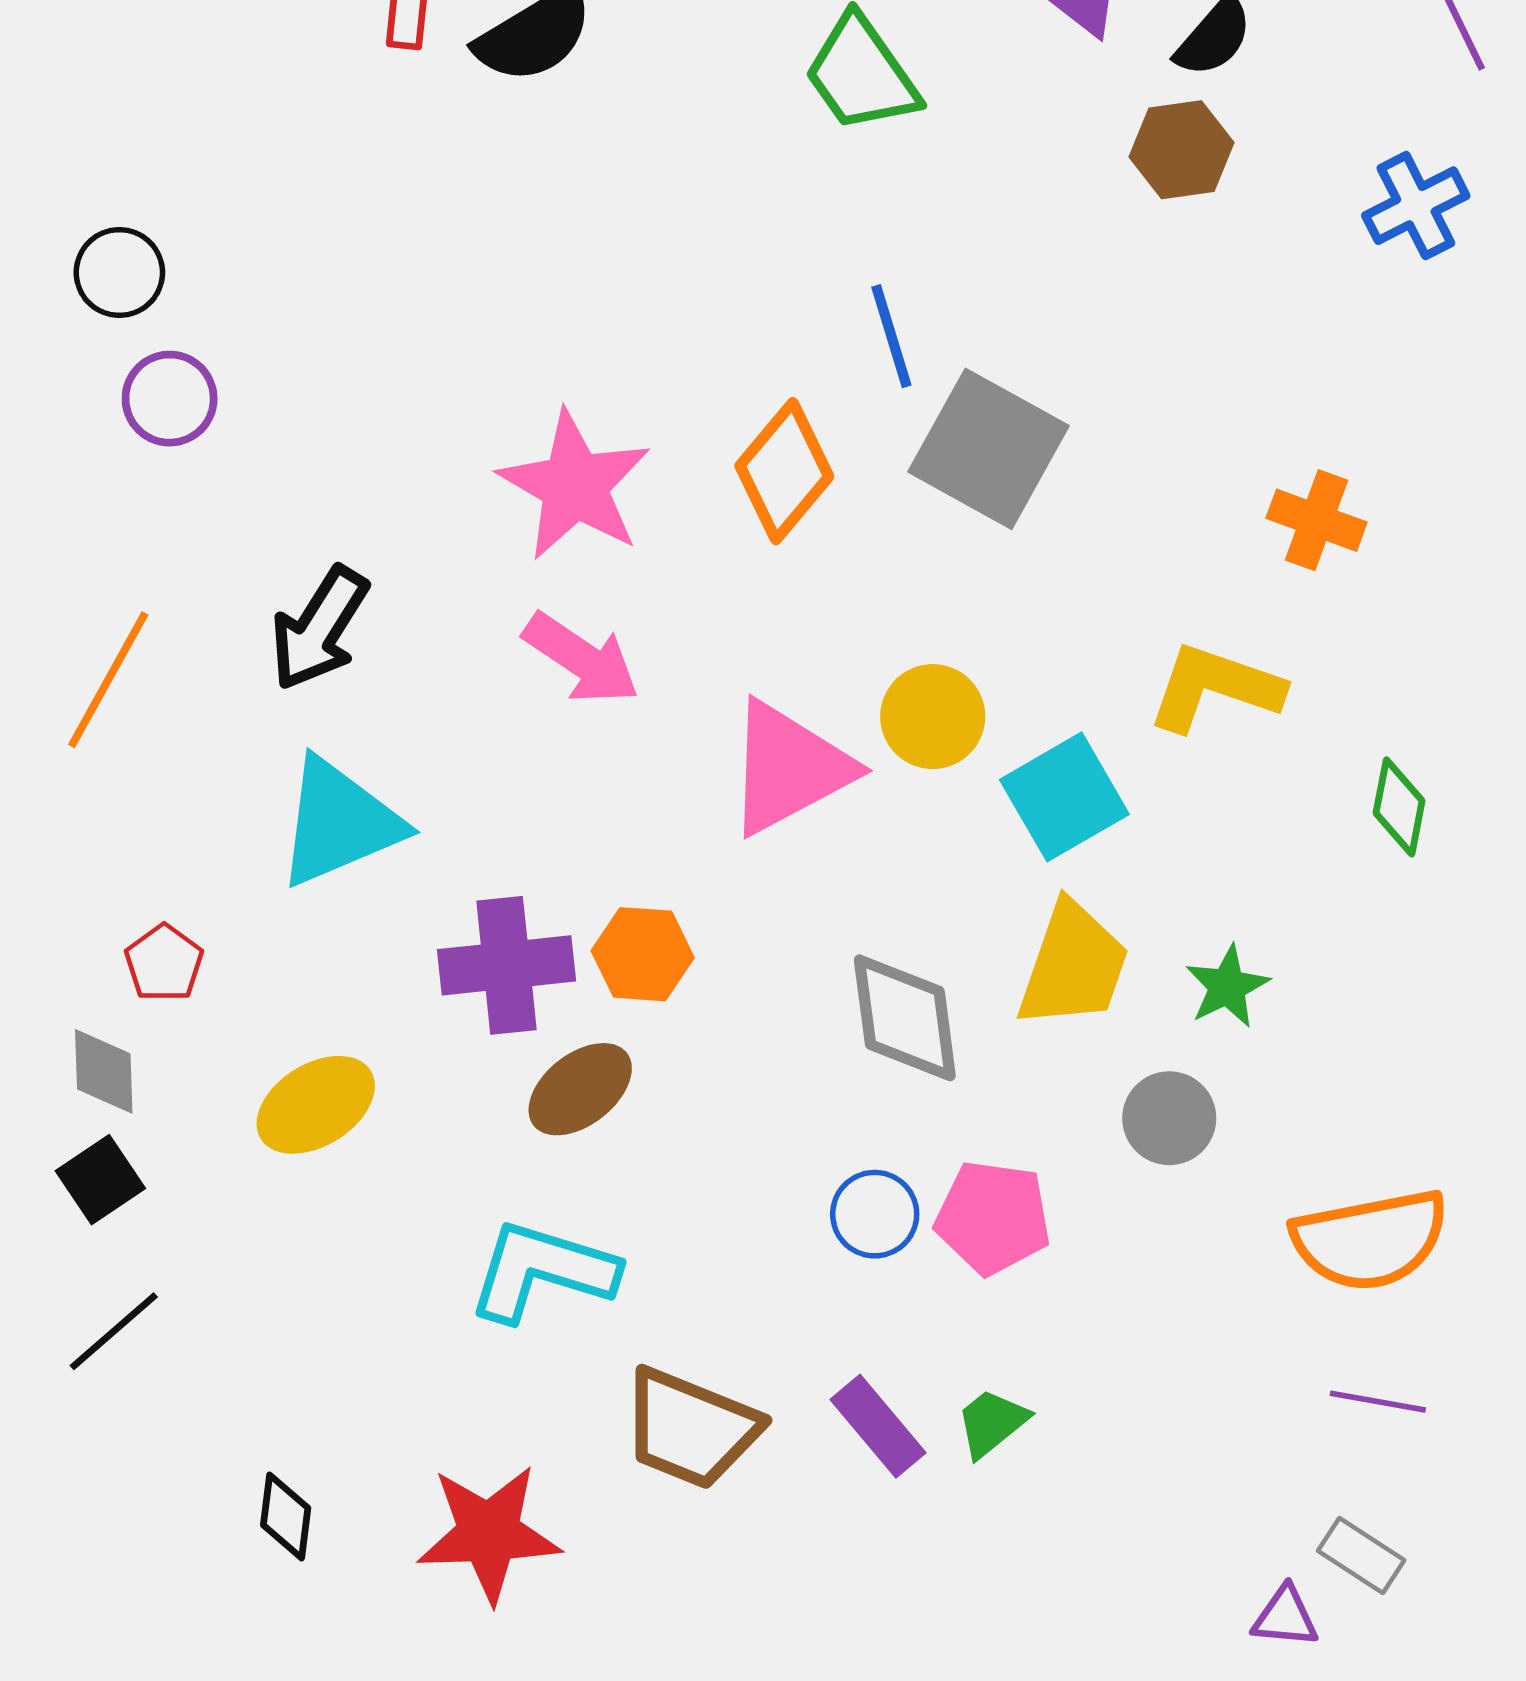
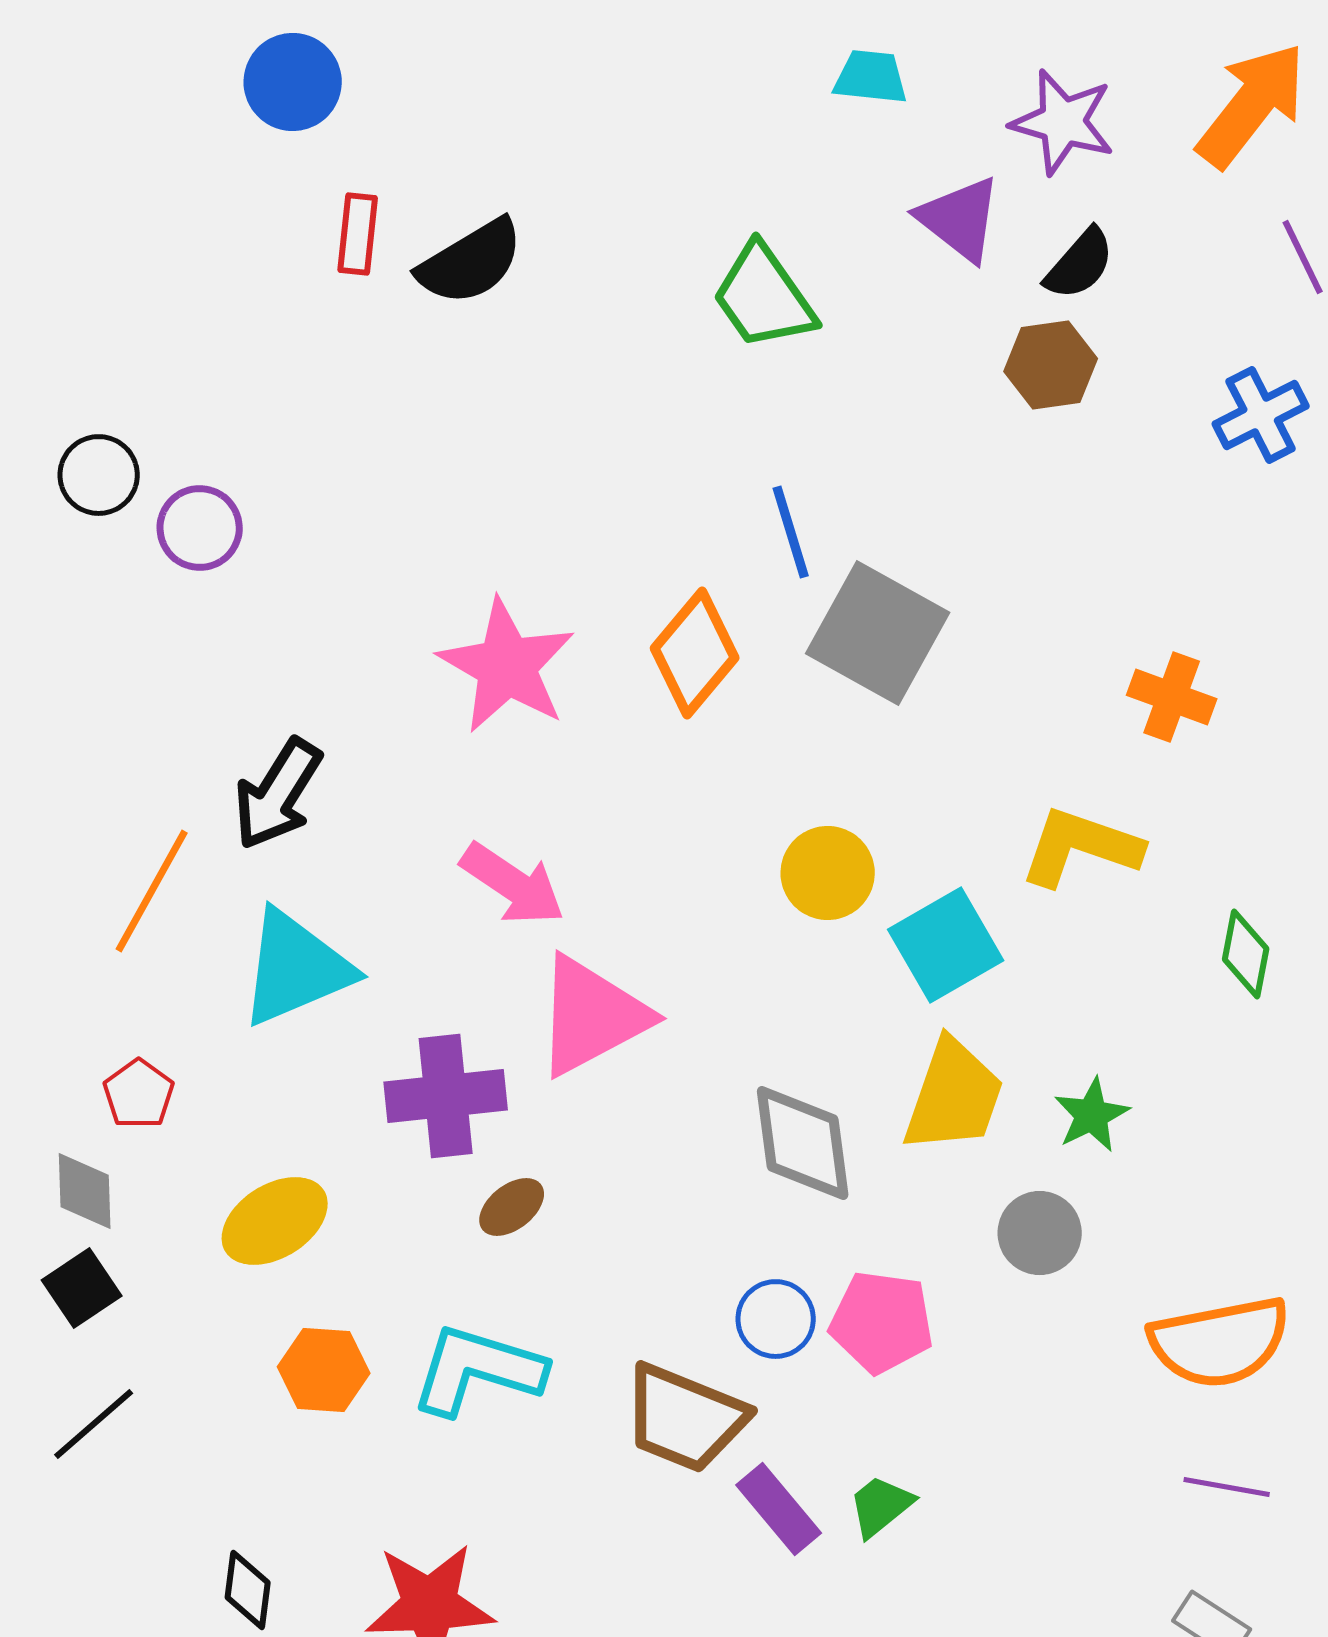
purple circle: (170, 399) -> (200, 528), moved
pink arrow: (581, 659) -> (513, 884), moved
orange line: (108, 680) -> (152, 891), moved
pink triangle: (789, 768) -> (592, 1016), moved
orange hexagon: (643, 954) -> (324, 1370), moved
brown ellipse: (580, 1089) -> (512, 1207), size x0.7
brown trapezoid: (691, 1428) -> (685, 1418), moved

